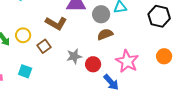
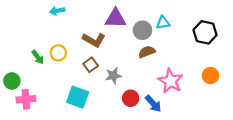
brown square: (44, 46) -> (91, 65), moved
red circle: (93, 64) -> (131, 98), moved
cyan square: (25, 71) -> (78, 97), moved, size x1.5

